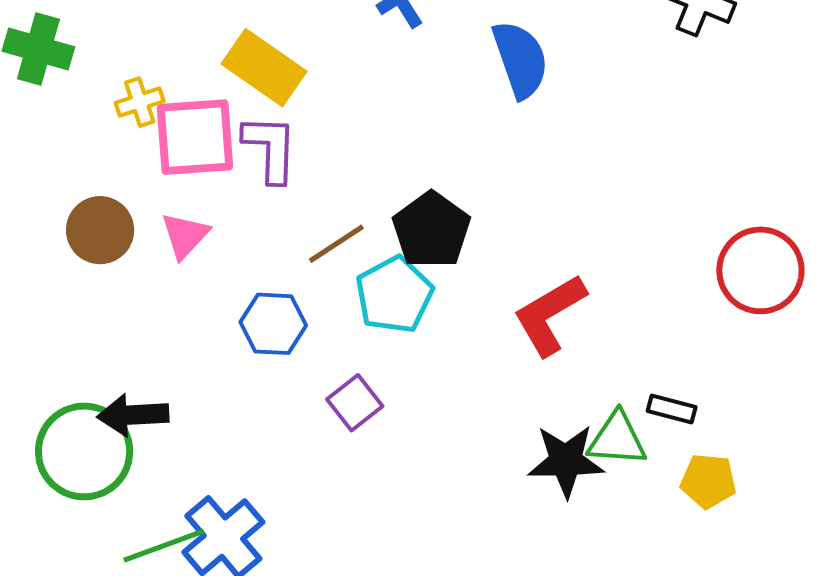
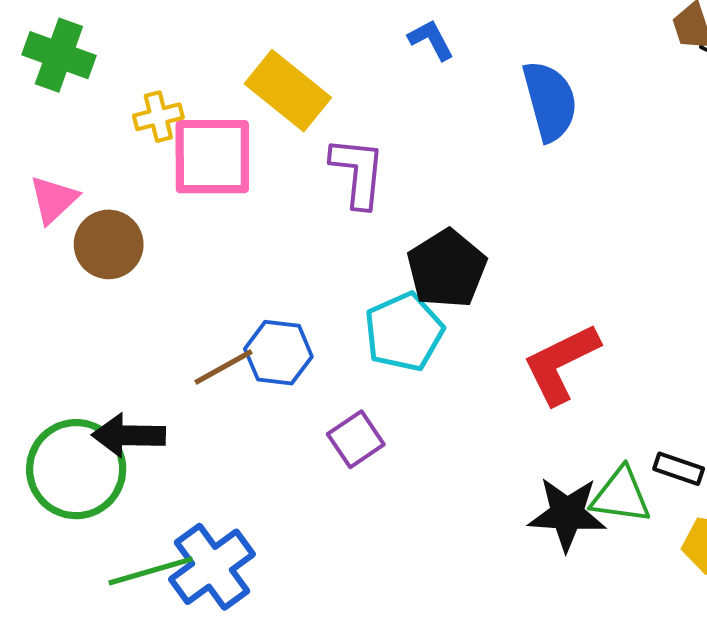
purple L-shape: (270, 148) -> (358, 172), moved
pink triangle: (185, 235) -> (54, 199), moved
brown line: (336, 244) -> (224, 367), moved

